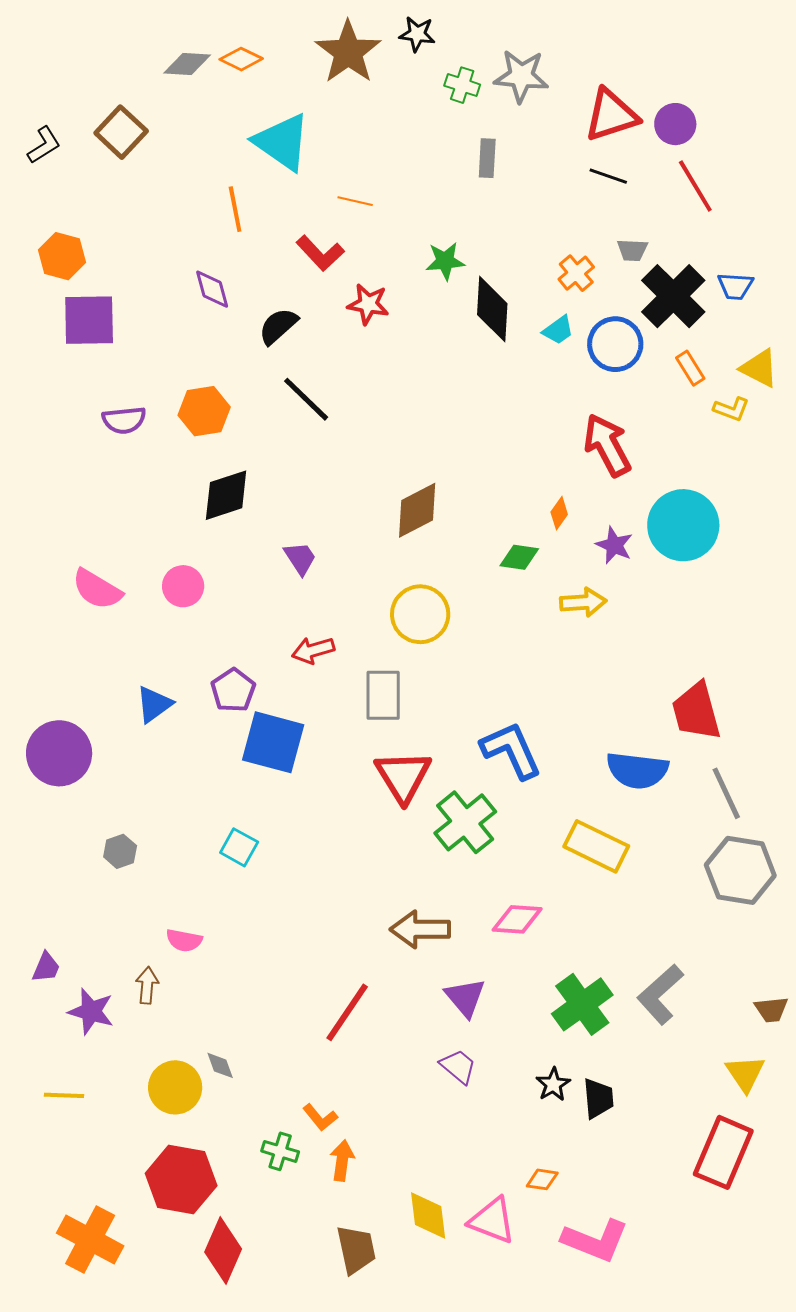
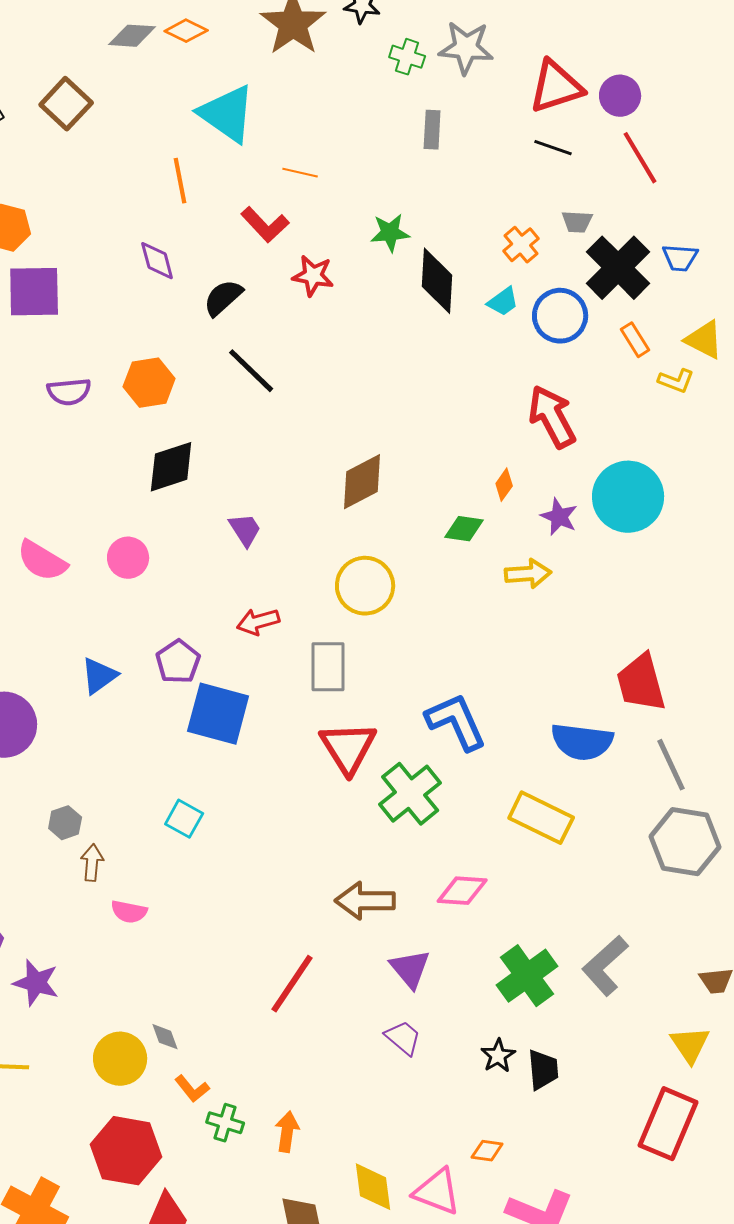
brown arrow: (147, 985) -> (92, 863), moved
orange L-shape: (320, 1117) -> (192, 1089), moved

